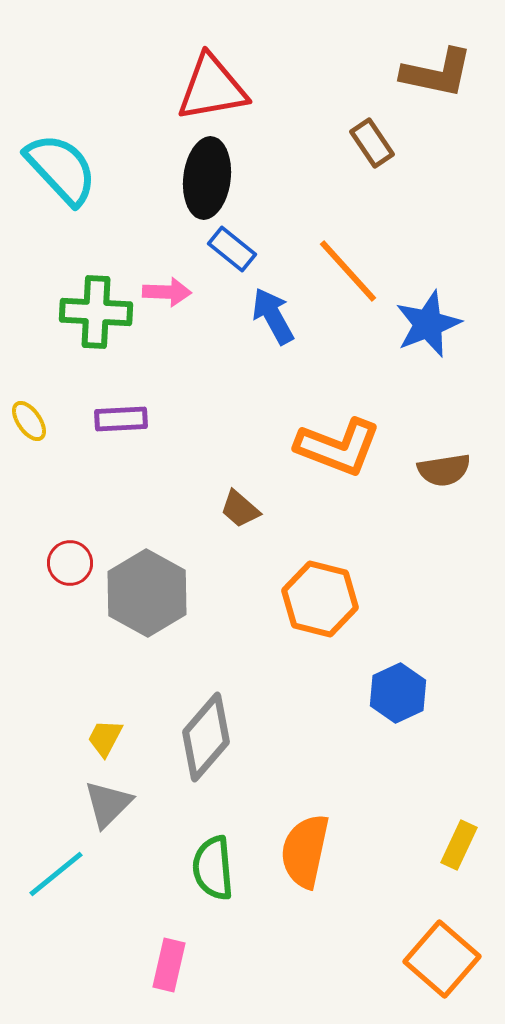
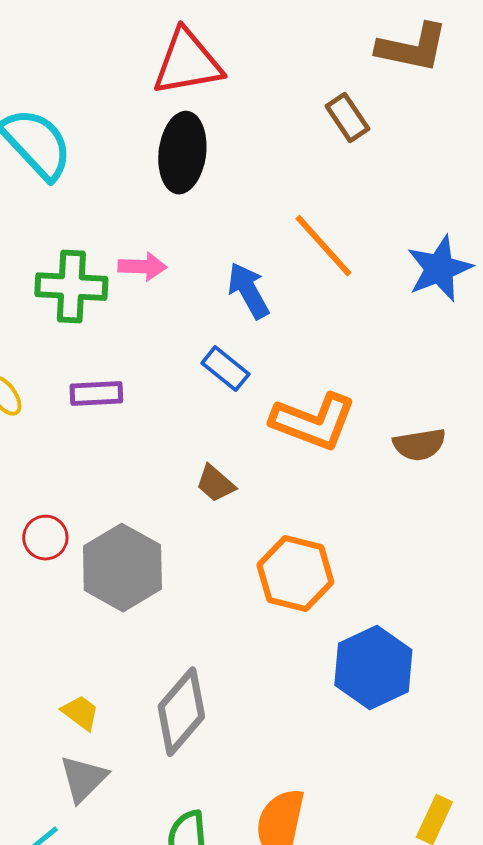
blue rectangle: (232, 249) -> (225, 369), moved
blue star: (428, 324) -> (439, 269), moved
blue hexagon: (398, 693) -> (373, 668), size x1.4
yellow trapezoid: (105, 738) -> (80, 713), turned 99

